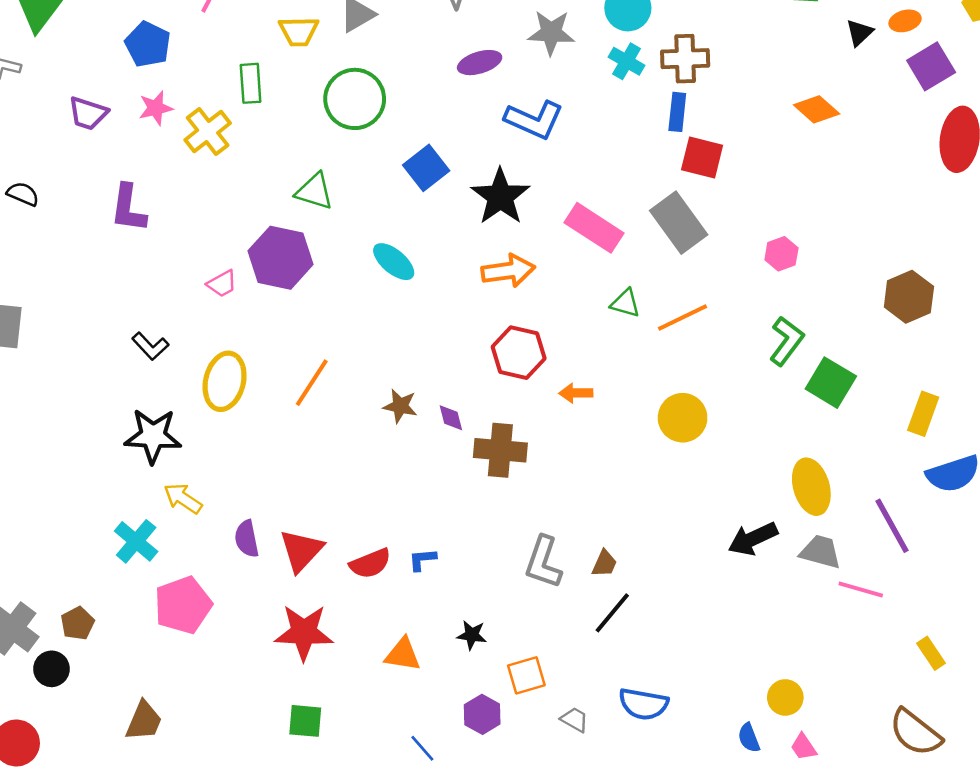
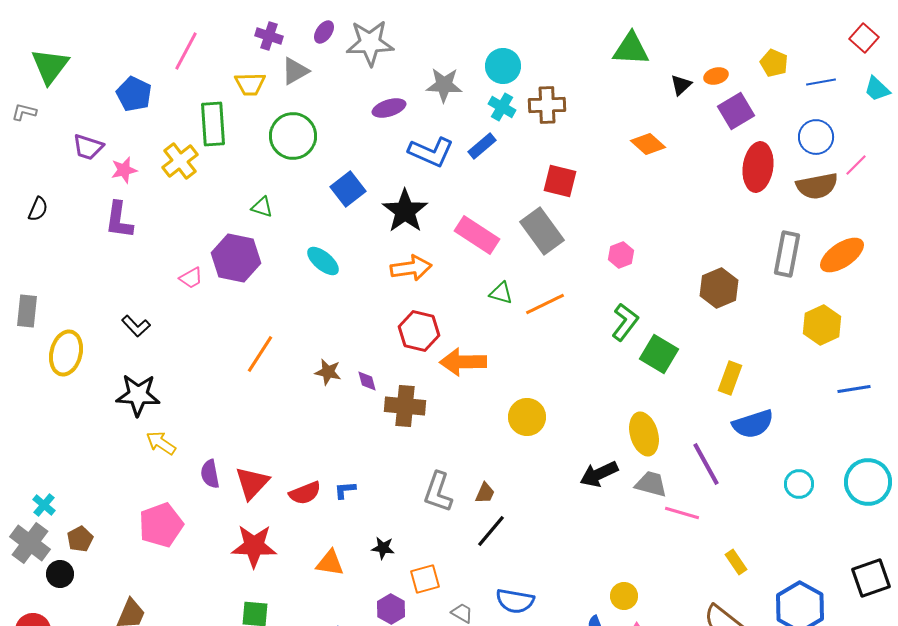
green rectangle: (251, 83) -> (213, 124), size x1.4
pink star: (156, 108) -> (124, 170), moved
blue rectangle: (677, 112) -> (482, 146), moved, turned 44
green triangle: (314, 191) -> (262, 207), size x0.7
black semicircle: (23, 194) -> (38, 209), turned 90
yellow ellipse: (225, 381) -> (66, 353), moved
orange arrow: (576, 393) -> (463, 362), size x1.8
yellow circle: (683, 418) -> (527, 417), moved
cyan cross: (136, 541) -> (44, 505), moved, size x0.7

